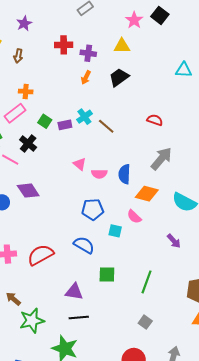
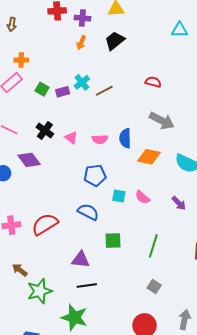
brown line: (106, 126) -> (104, 91), turned -66
black cross: (28, 143) -> (45, 131), moved
gray arrow: (161, 159) -> (162, 121), turned 80
pink triangle: (80, 164) -> (71, 138), moved
pink semicircle: (134, 217) -> (142, 197), moved

